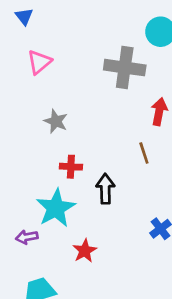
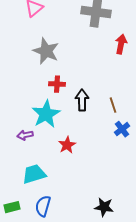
gray star: (56, 121) -> (46, 51), size x1.5
brown line: (144, 153) -> (113, 105), moved

